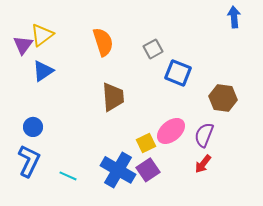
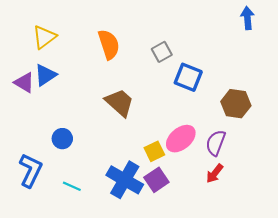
purple triangle: (23, 45) -> (24, 83), moved, turned -35
brown trapezoid: (113, 97) -> (119, 103), turned -44
blue circle: (33, 127) -> (62, 139), moved

